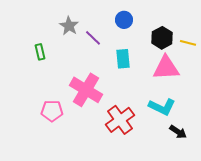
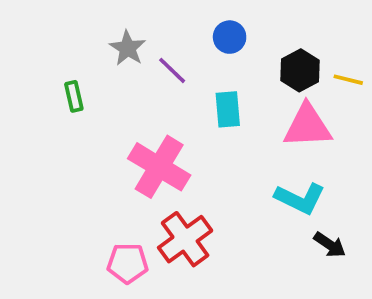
pink pentagon: (52, 111) -> (128, 263), moved
red cross: (120, 120) -> (185, 239), moved

